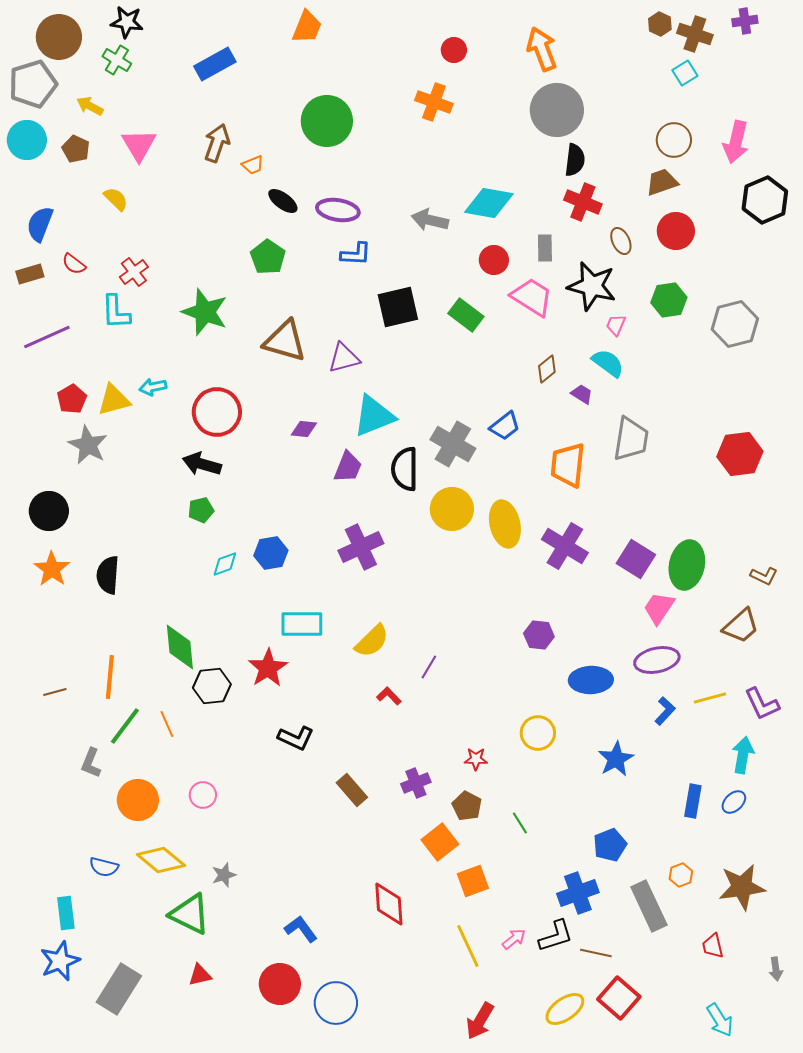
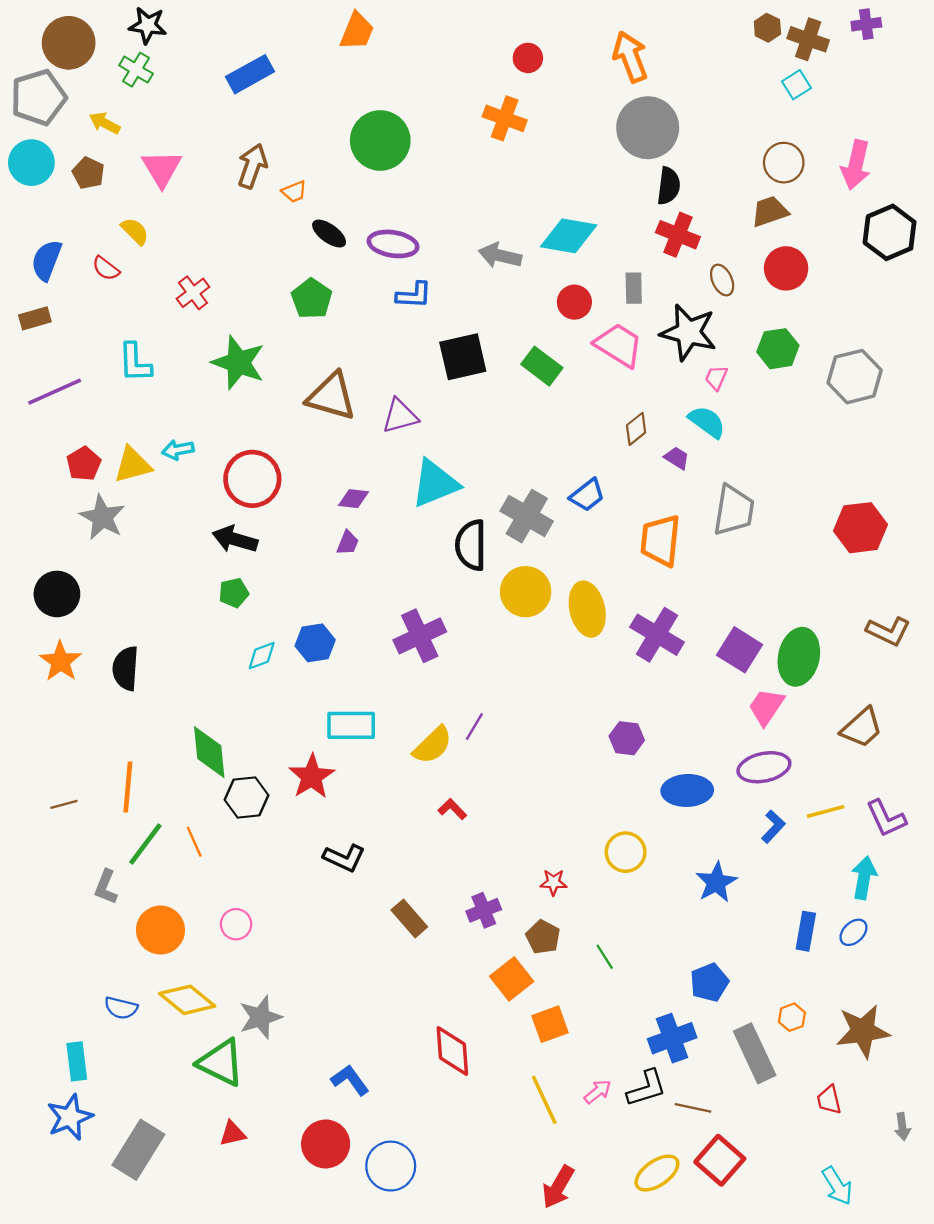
red semicircle: (74, 264) -> (106, 268), moved
red cross: (134, 272) -> (193, 293), moved
purple trapezoid: (348, 467) -> (348, 543), moved, size x0.7
brown L-shape: (764, 576) -> (888, 631), moved, size x1.4
purple line: (429, 667) -> (474, 727), moved
gray star: (224, 875) -> (260, 1017), size x1.5

